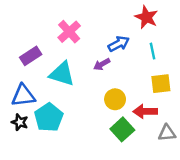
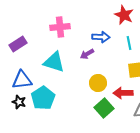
pink cross: (69, 32) -> (60, 27), turned 36
blue arrow: (119, 44) -> (101, 37), turned 30
purple rectangle: (31, 56) -> (18, 44), moved

